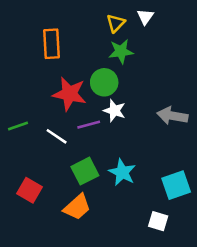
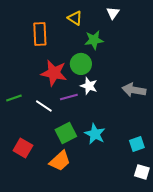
yellow triangle: (116, 23) -> (75, 18), moved, turned -42
cyan square: (176, 185) -> (137, 144), size x0.7
white square: (158, 221) -> (142, 172), moved

